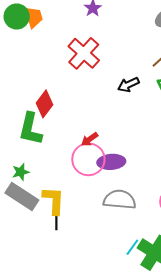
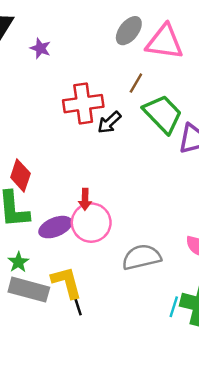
red cross: (84, 53) -> (83, 104), moved, turned -32
red arrow: (90, 139) -> (85, 199), turned -36
purple ellipse: (111, 162) -> (55, 227), moved

